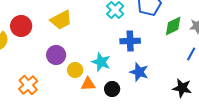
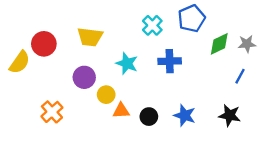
yellow trapezoid: (61, 20) -> (90, 37), turned 35
cyan star: (101, 62) -> (127, 63), moved
blue star: (139, 72) -> (185, 115), moved

